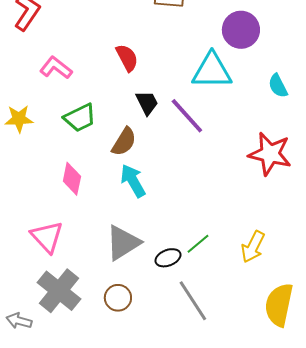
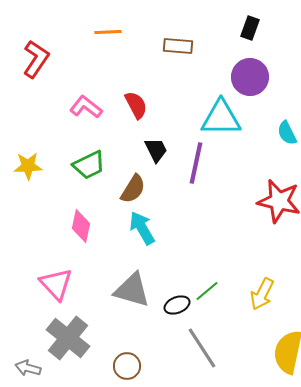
pink L-shape: (56, 68) -> (86, 107), moved
purple line: (187, 116) -> (196, 163), turned 54
gray triangle: (123, 243) -> (132, 290), turned 48
brown circle: (118, 298) -> (127, 366), moved

